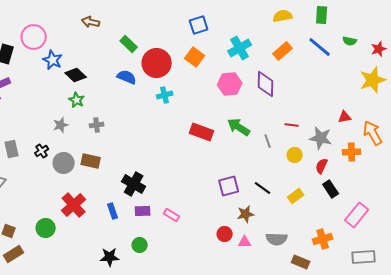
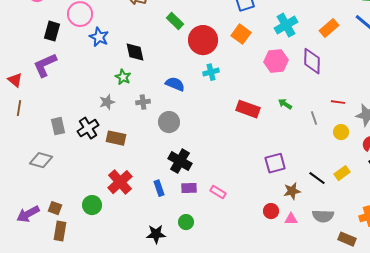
black diamond: (76, 75) -> (135, 52), moved, turned 35
blue semicircle: (127, 77) -> (175, 84), moved
green arrow: (239, 127) -> (285, 104), size x0.6
black cross: (42, 151) -> (88, 128), size x1.5
brown rectangle: (91, 161) -> (116, 138), moved
gray circle: (64, 163) -> (169, 122), moved
black line: (263, 188) -> (317, 178), moved
brown rectangle: (14, 254) -> (60, 231), turned -48

